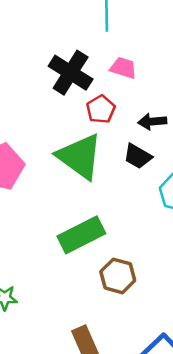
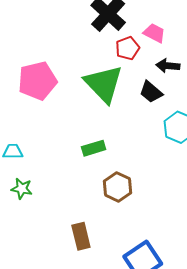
pink trapezoid: (123, 68) -> (154, 33), moved
green rectangle: (81, 235) -> (94, 148), size x0.6

